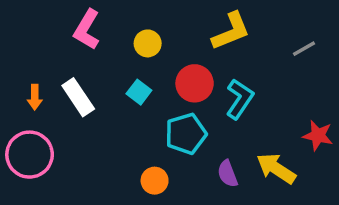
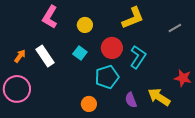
orange arrow: (35, 97) -> (20, 56), turned -144

